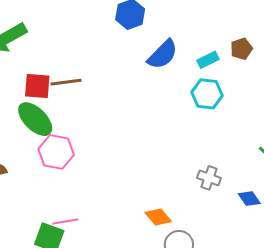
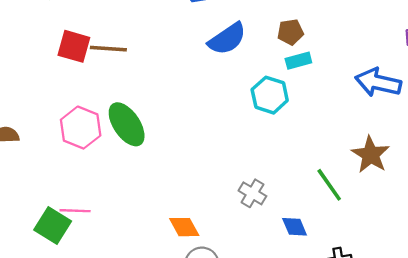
brown pentagon: (241, 49) -> (290, 32), moved
cyan rectangle: (208, 60) -> (298, 61), moved
green ellipse: (35, 119) -> (127, 124), moved

